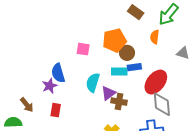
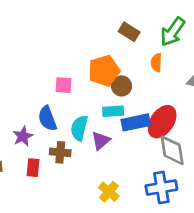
blue rectangle: (134, 67) -> (136, 122), moved, size x1.5
blue semicircle: (58, 73) -> (47, 118), moved
brown cross: (119, 102) -> (60, 152), moved

